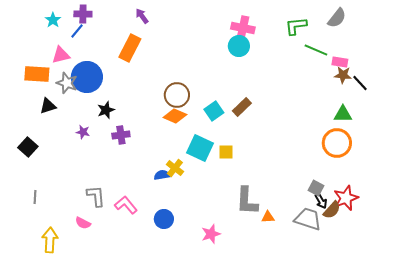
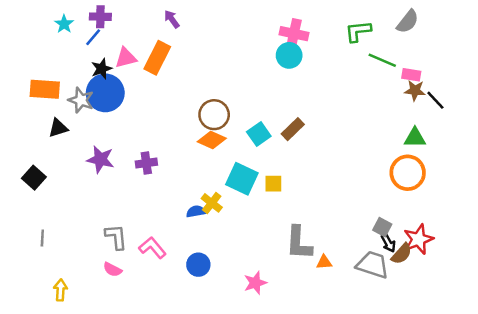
pink triangle: (61, 55) -> (126, 58), moved
black star: (106, 110) -> (102, 69), moved
purple star: (83, 132) -> (100, 159), size x1.6
pink semicircle: (83, 223) -> (112, 269), moved
yellow arrow: (50, 240) -> (60, 290), size x0.7

